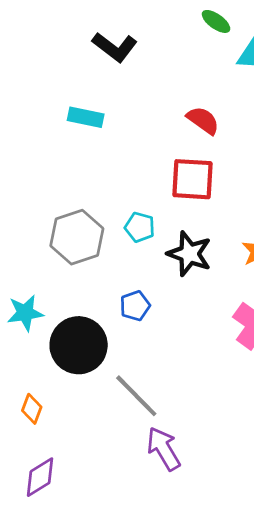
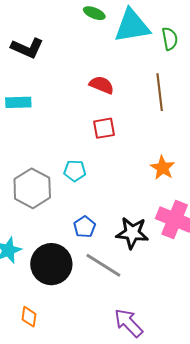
red square: (193, 179) -> (104, 128), size x0.7
black star: (189, 254) -> (132, 233), moved
gray line: (136, 396) -> (103, 265), moved

